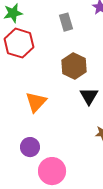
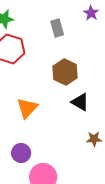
black triangle: (89, 96) -> (80, 102), turned -30

